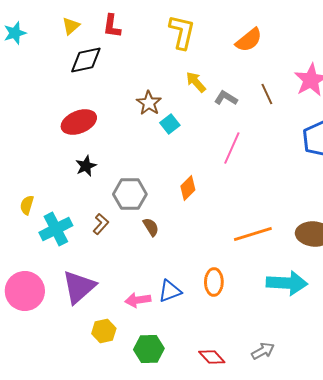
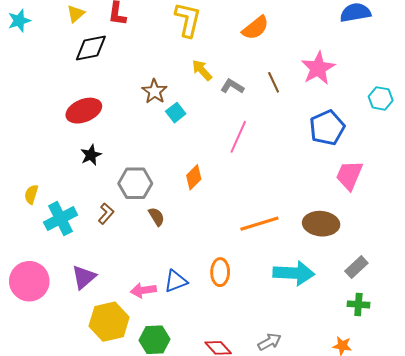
purple triangle: (79, 287) -> (84, 277), size x0.7
yellow hexagon: (104, 331) -> (109, 322), size x1.6

